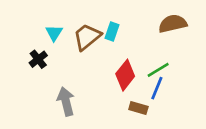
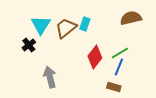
cyan triangle: (54, 33) -> (41, 25), size x1.5
brown rectangle: (138, 108) -> (114, 87), moved

